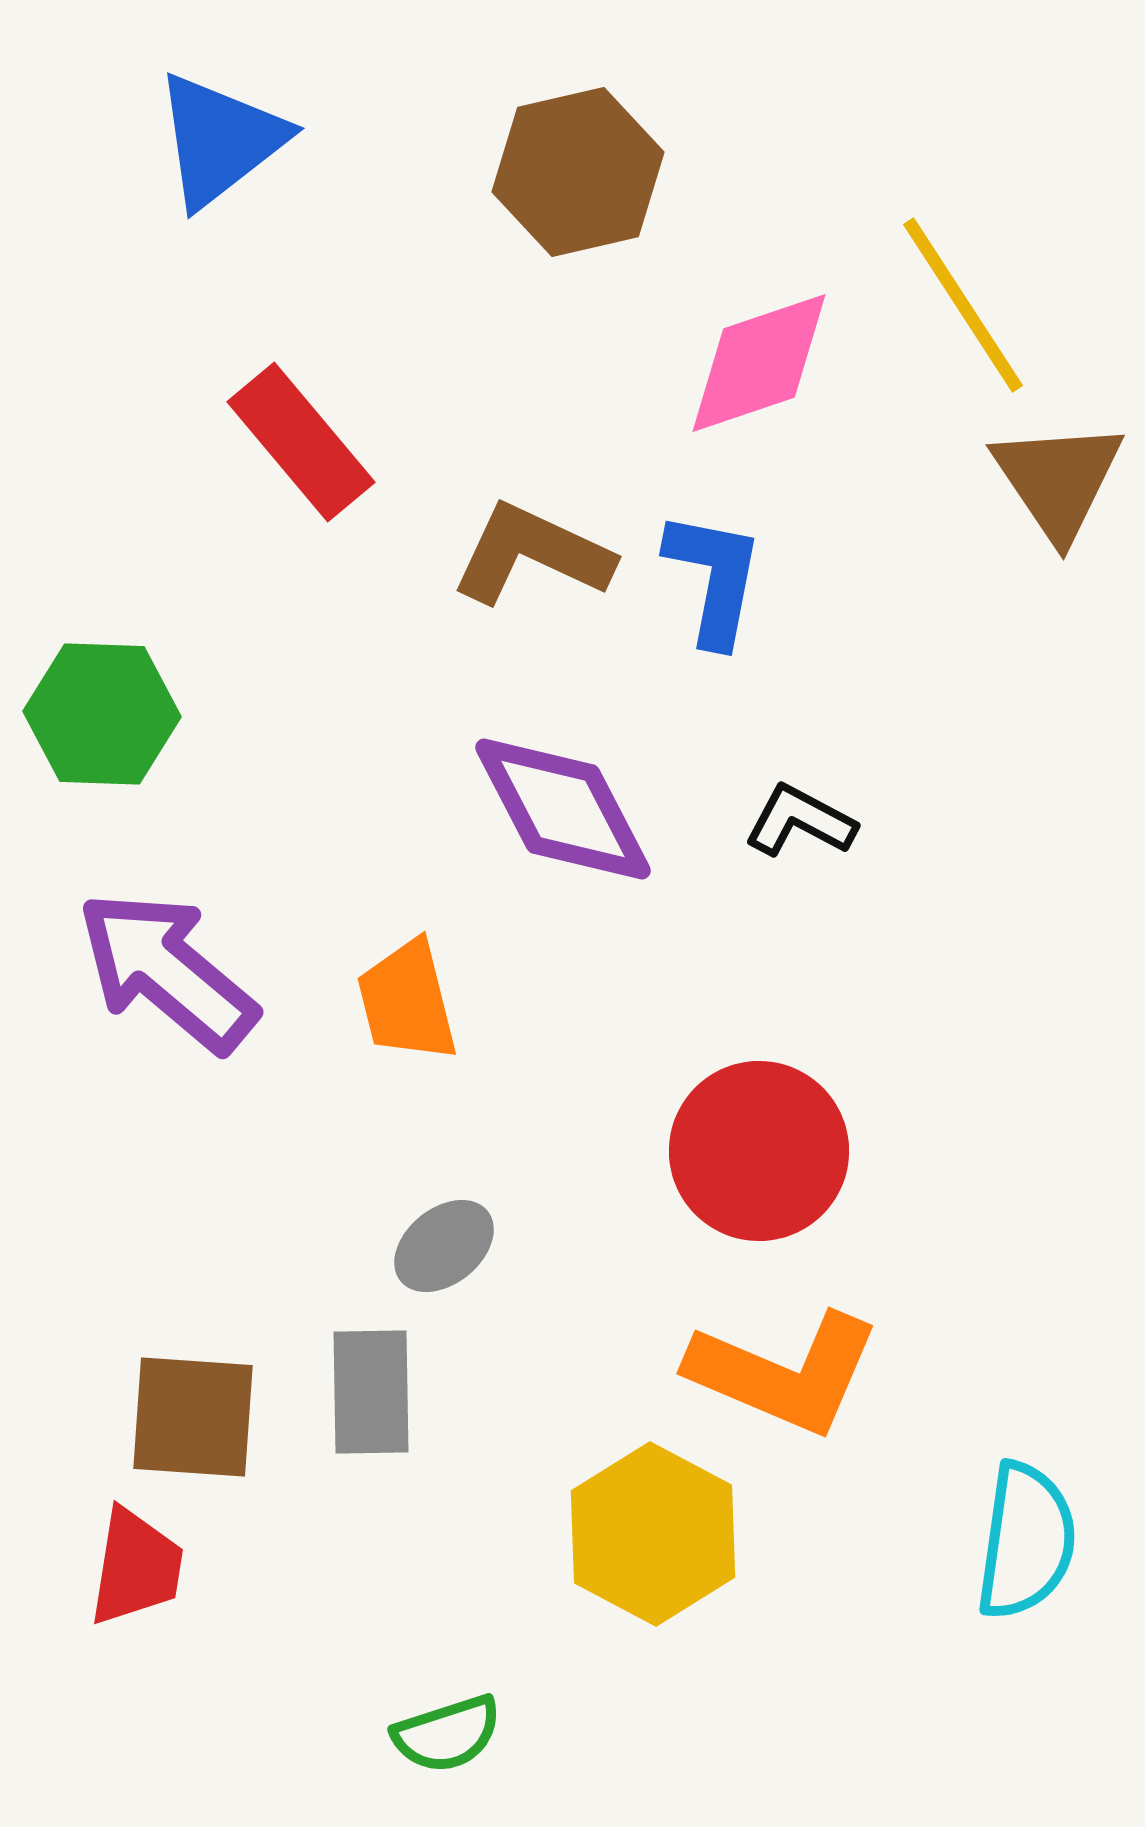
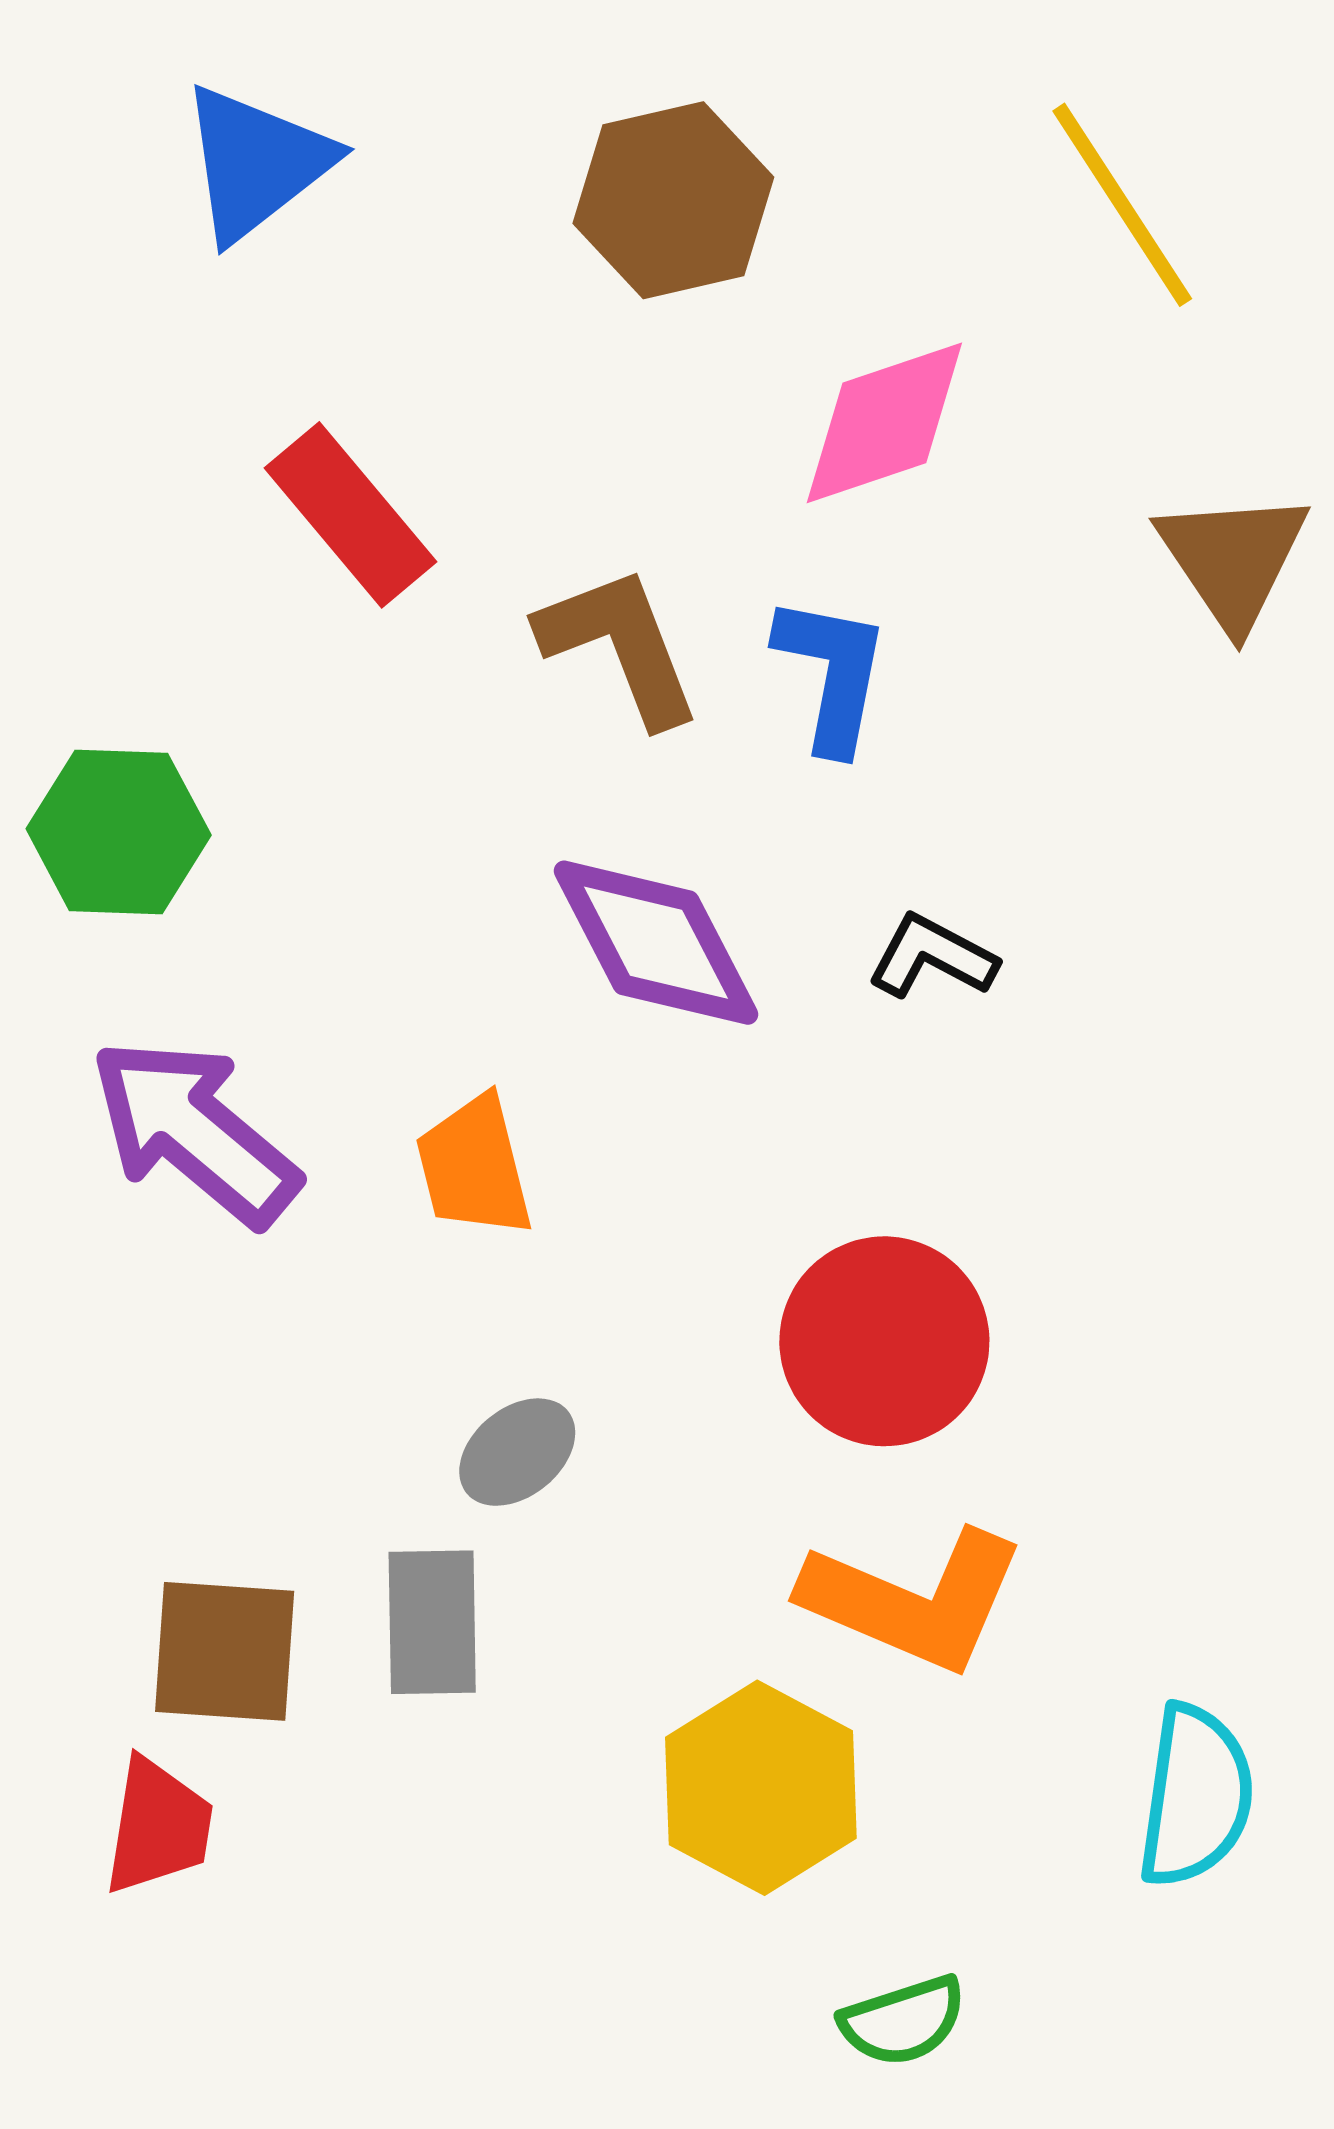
yellow line: (963, 305) -> (1122, 205), moved
brown L-shape: (532, 554) -> (620, 645), turned 44
green semicircle: (447, 1734) -> (903, 2021), moved

